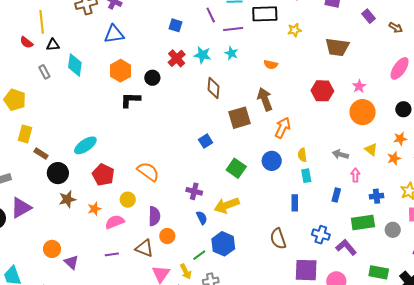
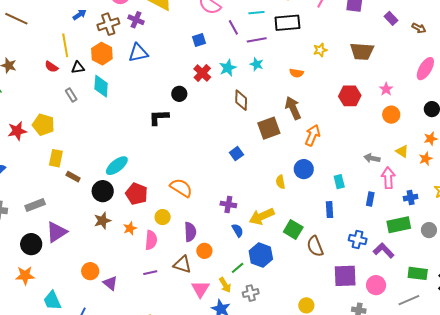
blue square: (176, 25) -> (199, 40), turned -32
yellow star: (294, 30) -> (320, 50), moved
cyan star: (202, 55) -> (228, 68), turned -30
orange hexagon: (121, 71) -> (102, 54), moved
orange circle: (363, 112) -> (391, 115), size x0.7
yellow semicircle: (302, 155) -> (280, 182), moved
green square: (236, 168) -> (293, 230), moved
black circle: (58, 173) -> (103, 191), moved
pink arrow: (355, 175) -> (388, 178), size x1.5
pink semicircle: (115, 222) -> (151, 240), turned 120

